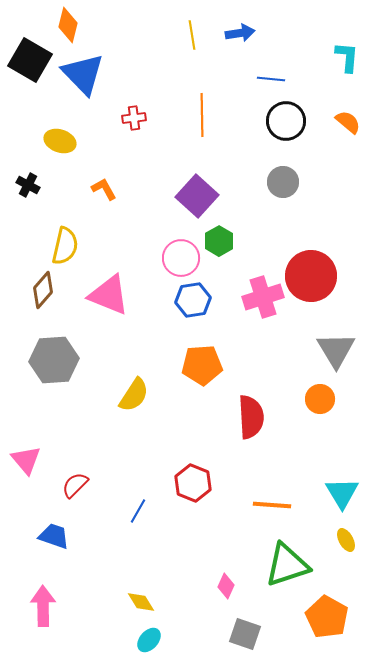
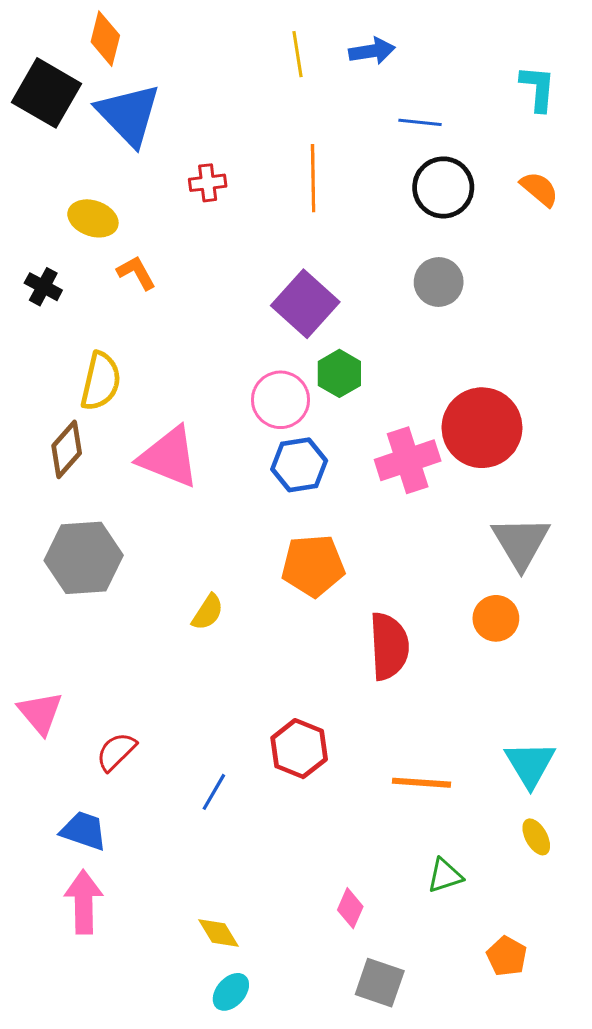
orange L-shape: (104, 189) -> (136, 273), moved
yellow semicircle: (134, 395) -> (208, 612), size x0.7
green triangle: (287, 565) -> (445, 876), size x0.5
pink arrow: (43, 606) -> (84, 902), moved
orange pentagon: (327, 617) -> (507, 956), size x0.6

